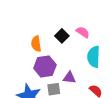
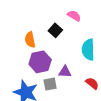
pink semicircle: (83, 32) -> (74, 16), moved

